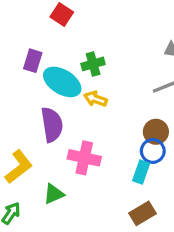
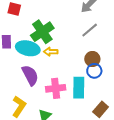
green cross: (93, 64) -> (42, 32), size x1.6
cyan rectangle: (141, 172) -> (79, 88), moved, size x1.5

